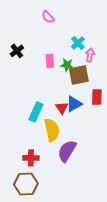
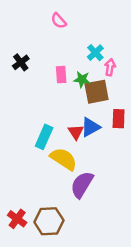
yellow semicircle: (52, 130) -> (64, 159), turned -45
red cross: (31, 158) -> (17, 219), moved, turned 35
brown hexagon: (26, 184) -> (49, 221), moved

